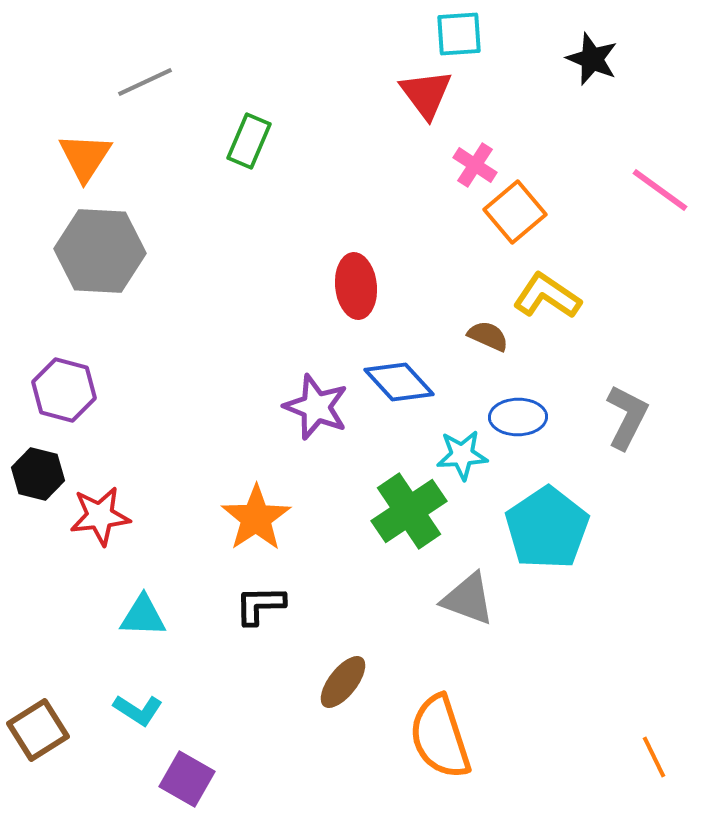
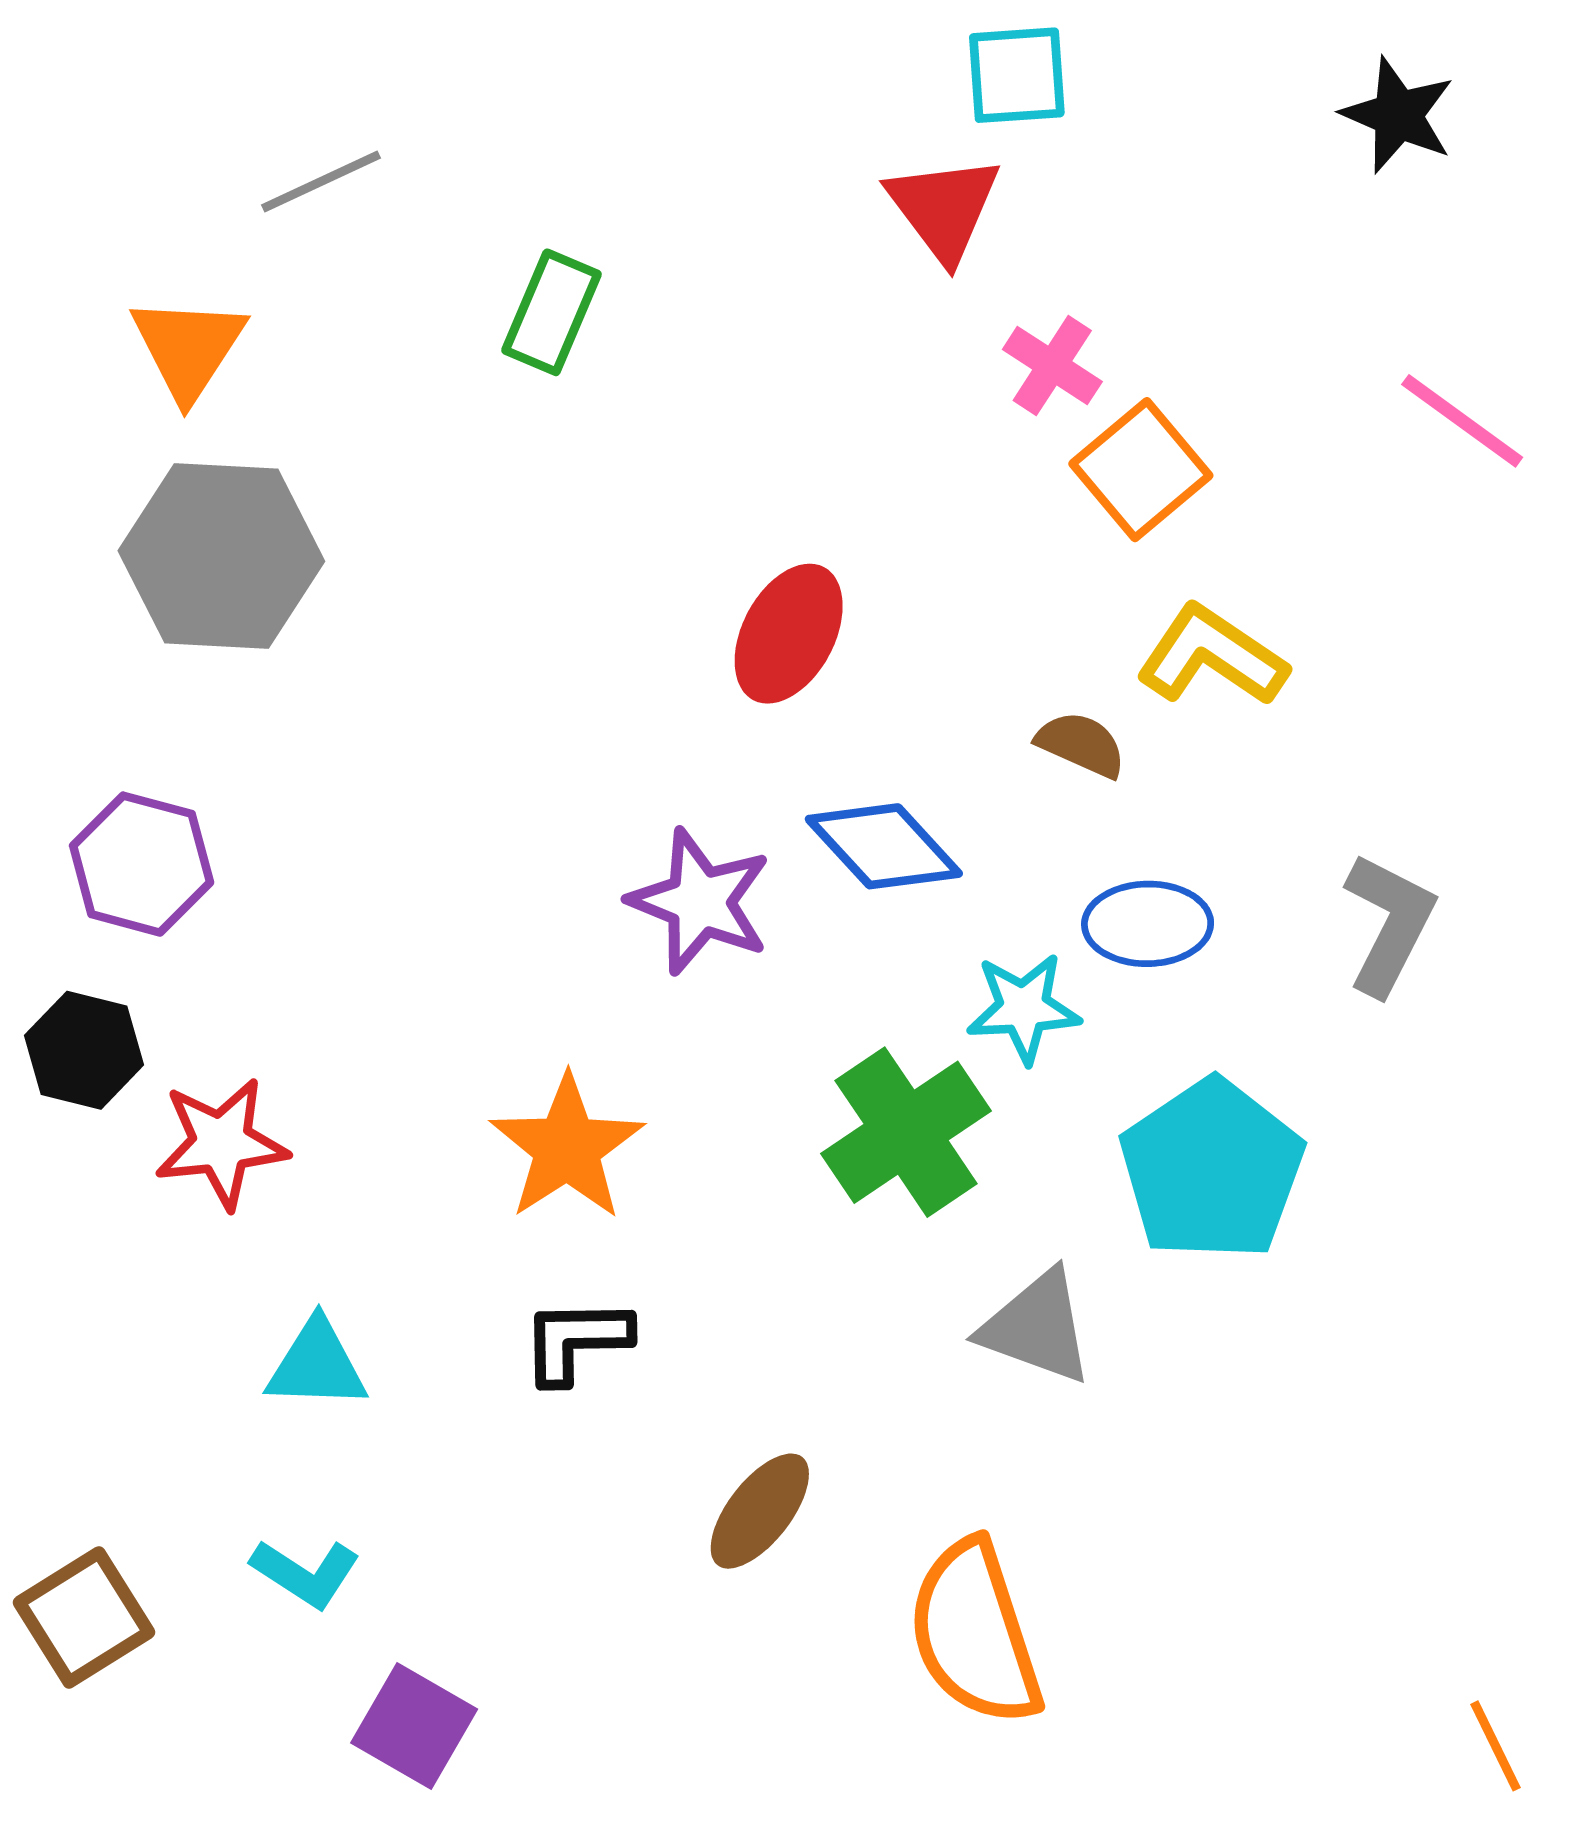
black star: (592, 59) -> (1398, 115), moved
red ellipse: (356, 286) -> (789, 634), turned 34
orange line: (654, 757) -> (1495, 1746), moved

